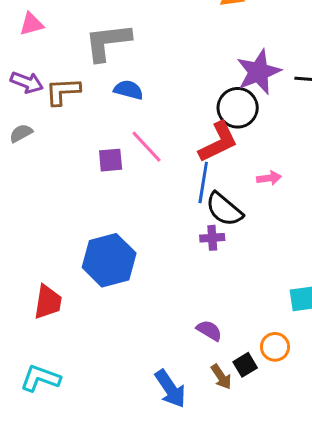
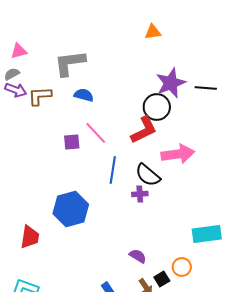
gray semicircle: (21, 133) -> (12, 74), moved
pink arrow: (269, 178) -> (178, 154), size x2.0
blue line: (203, 182) -> (113, 170), moved

